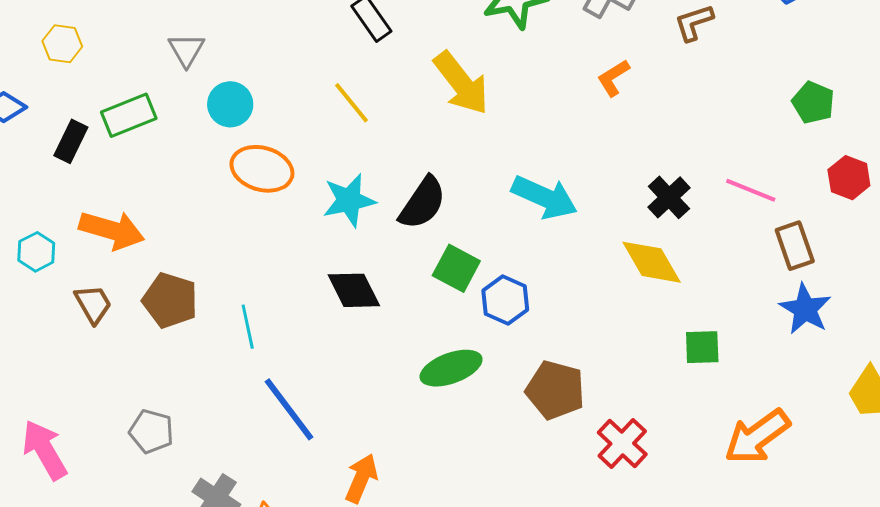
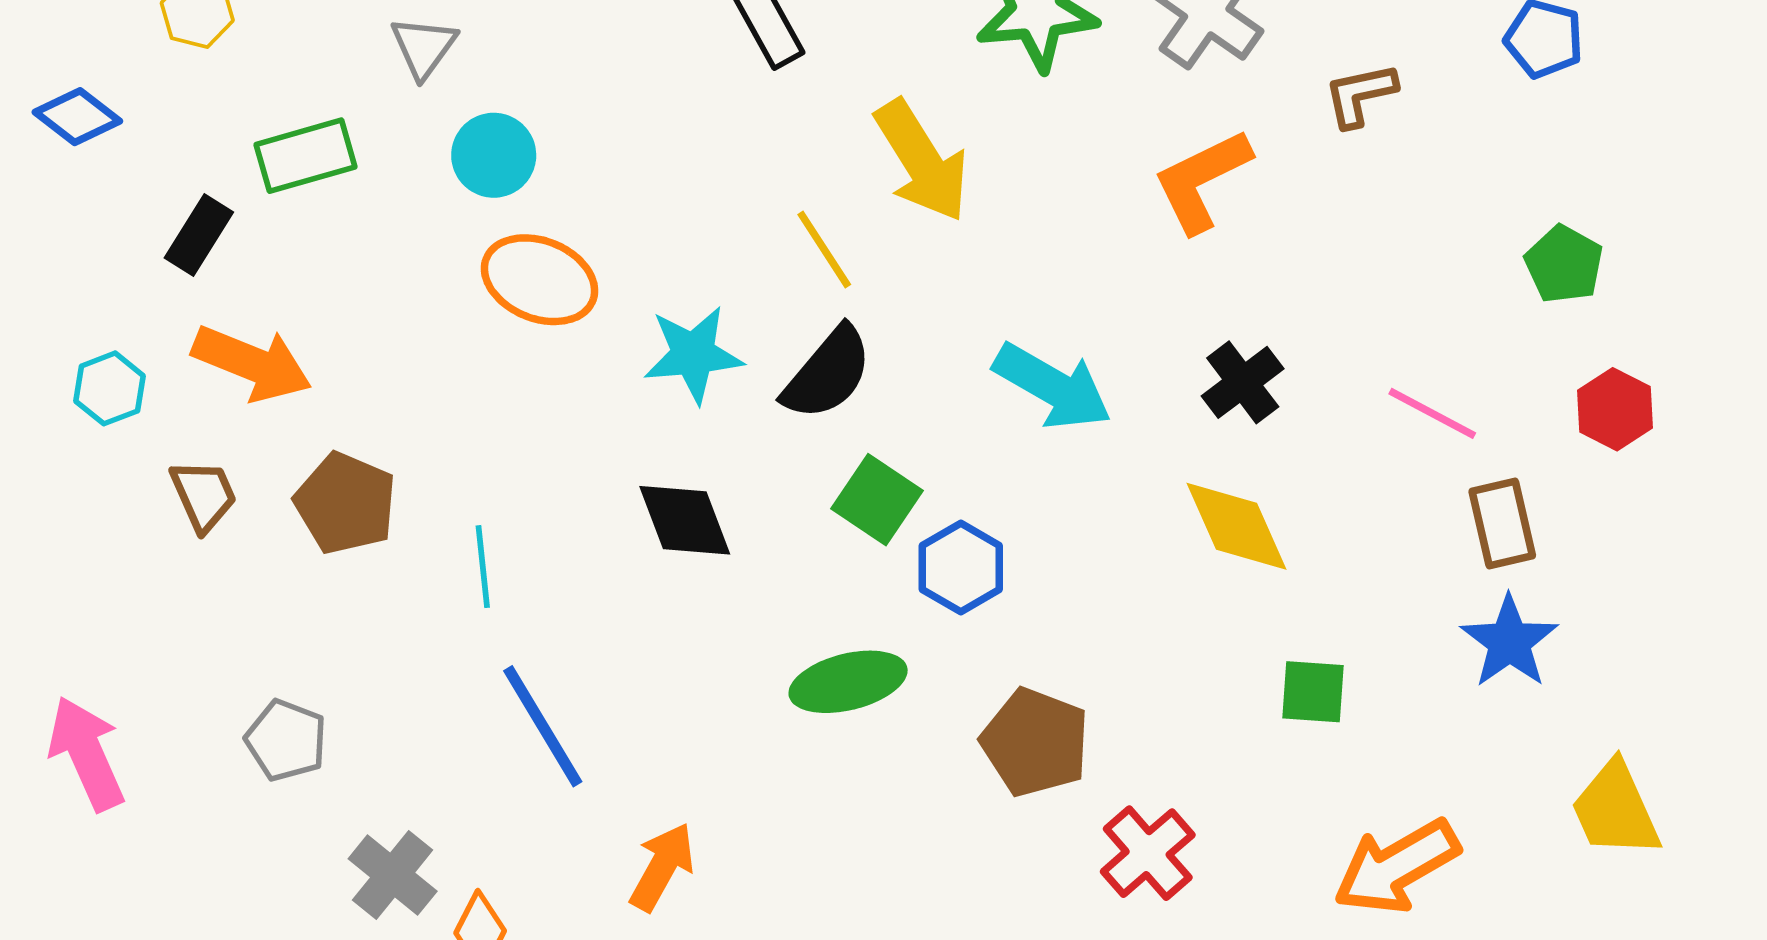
orange L-shape: (613, 78) -> (1202, 181), size x1.6
yellow line: (352, 103) -> (824, 250), moved
black rectangle: (71, 141) -> (199, 235), moved
black cross: (669, 197) -> (1243, 382), moved

